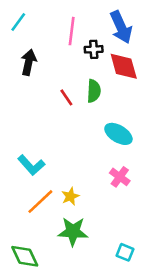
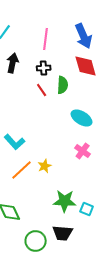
black cross: (94, 49) -> (44, 68), moved
green star: (73, 232) -> (65, 201), moved

